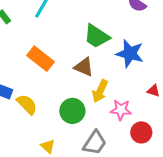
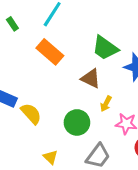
orange rectangle: (41, 59) -> (50, 52), moved
yellow arrow: (100, 91) -> (106, 104), size x0.7

